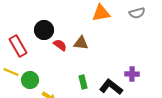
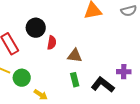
brown triangle: (81, 43) -> (75, 56), moved
red semicircle: (60, 45) -> (52, 43), turned 64

